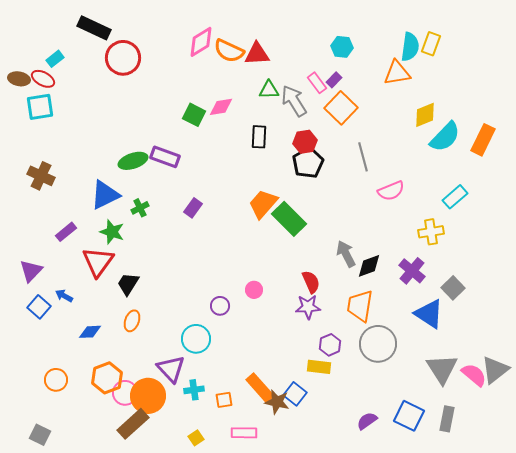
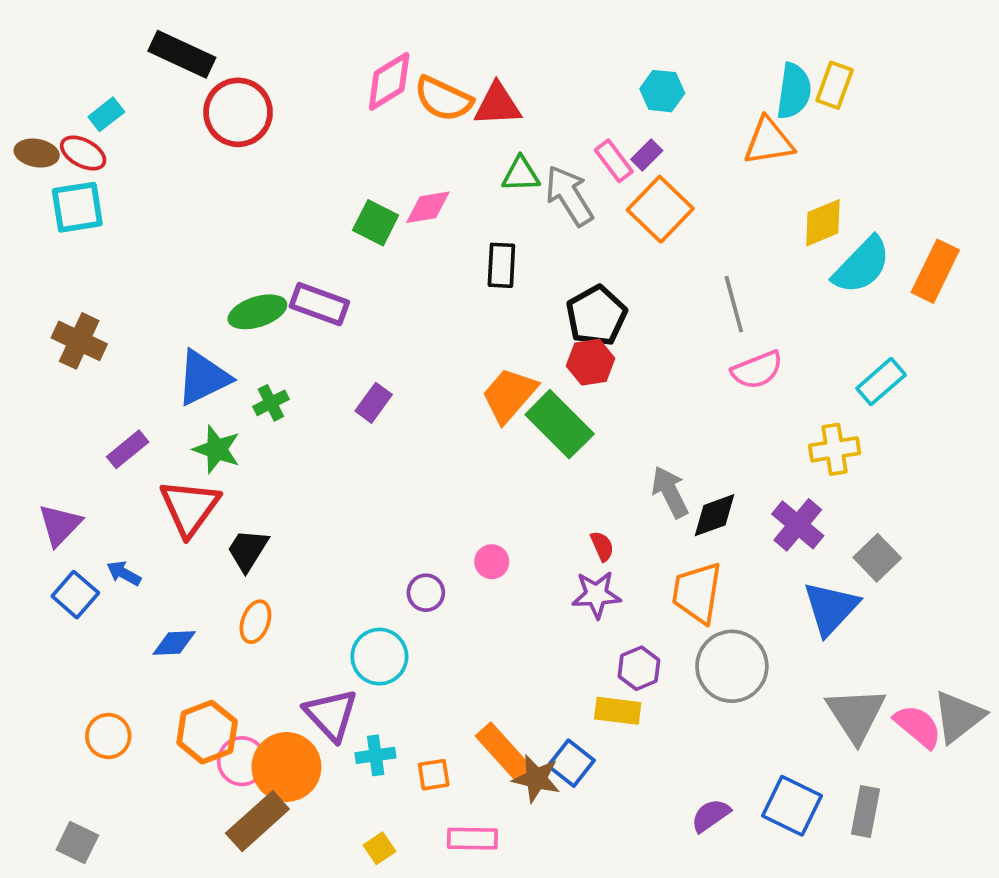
red hexagon: (305, 142) -> (591, 362), moved
gray line: (363, 157) -> (734, 304), moved
red semicircle: (311, 282) -> (602, 546), size x0.7
blue triangle: (429, 314) -> (831, 608), turned 40

